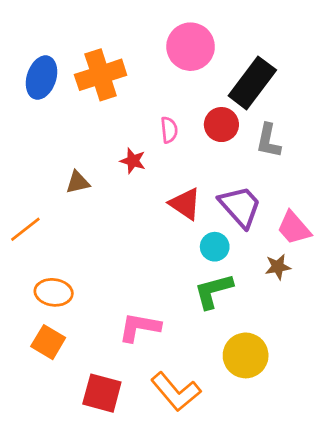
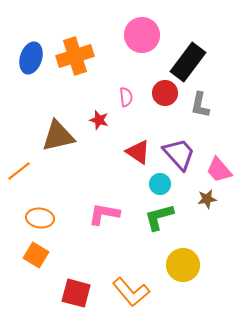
brown triangle: (78, 182) -> (58, 136), size x1.8
pink L-shape: (140, 327) -> (104, 214), moved

